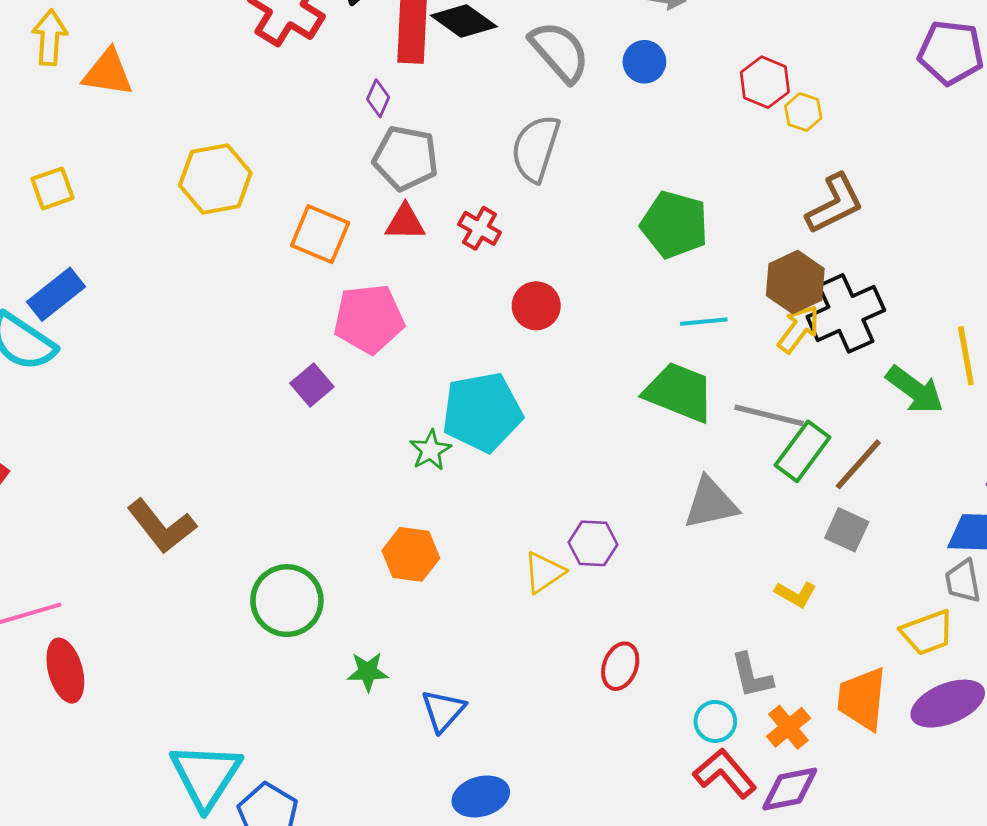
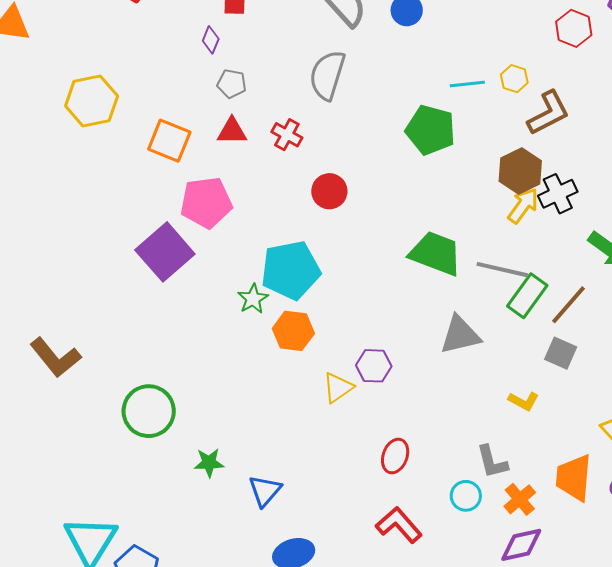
red hexagon: (765, 82) -> (574, 28), moved
yellow hexagon: (803, 112) -> (514, 79), moved
gray pentagon: (406, 158) -> (232, 84), size x0.6
black cross: (846, 313) -> (558, 194), size x0.7
cyan line: (704, 322) -> (467, 84), moved
purple square: (312, 385) -> (165, 252), size x1.8
orange hexagon: (411, 554) -> (293, 331), moved
red L-shape: (725, 773) -> (399, 525), moved

